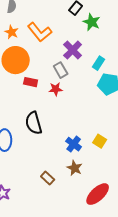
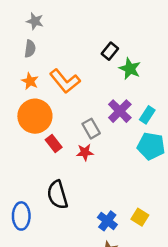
purple cross: (73, 50) -> (120, 111), moved
cyan rectangle: (99, 63) -> (147, 115), moved
red rectangle: (31, 82) -> (54, 144), turned 40

